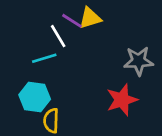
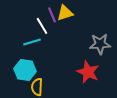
purple line: (72, 21) -> (52, 15), turned 35
red star: (122, 100) -> (88, 72), turned -30

